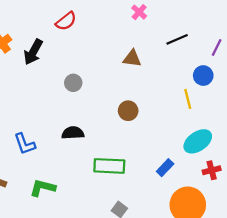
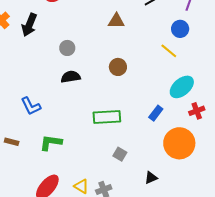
yellow line: (188, 99) -> (169, 51), turned -30
black semicircle: (73, 133) -> (71, 77), moved

